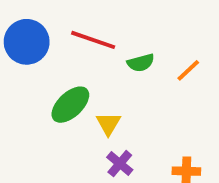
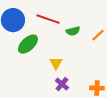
green ellipse: (70, 105) -> (28, 44), moved

